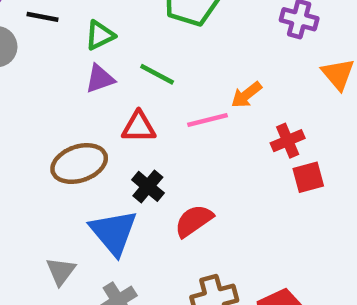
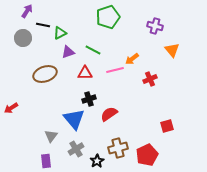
green triangle: (100, 35) -> (60, 33), moved
brown ellipse: (79, 164) -> (45, 74), moved
red square: (308, 177) -> (167, 126), moved
black cross: (148, 186) -> (89, 99), turned 32

